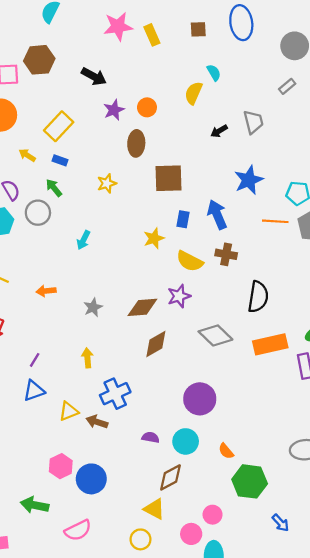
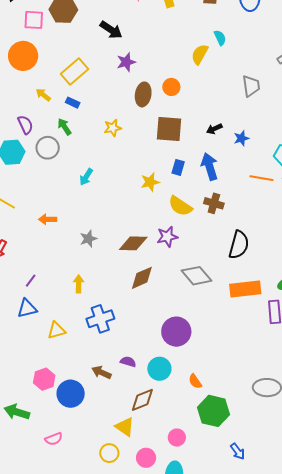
orange circle: (147, 107) -> (171, 87), moved
black arrow: (219, 131) -> (214, 129), moved
blue star: (249, 180) -> (241, 138), size x0.6
brown arrow: (97, 422) -> (102, 372), moved
pink semicircle: (78, 530) -> (54, 439), size x0.7
pink circle: (191, 534) -> (146, 458), moved

